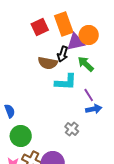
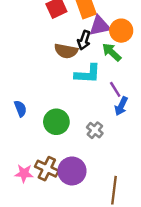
orange circle: (89, 35) -> (121, 31), moved
blue arrow: (94, 109) -> (121, 106), turned 126
green circle: (21, 136) -> (56, 122), moved

